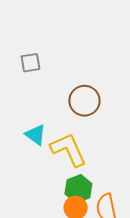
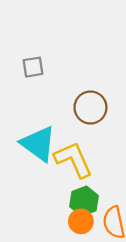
cyan triangle: (35, 135) -> (38, 144), size x1.6

